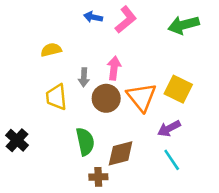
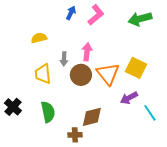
blue arrow: (93, 17) -> (71, 13), turned 104
green semicircle: (85, 142) -> (48, 112), moved
cyan line: (172, 160) -> (150, 113), moved

